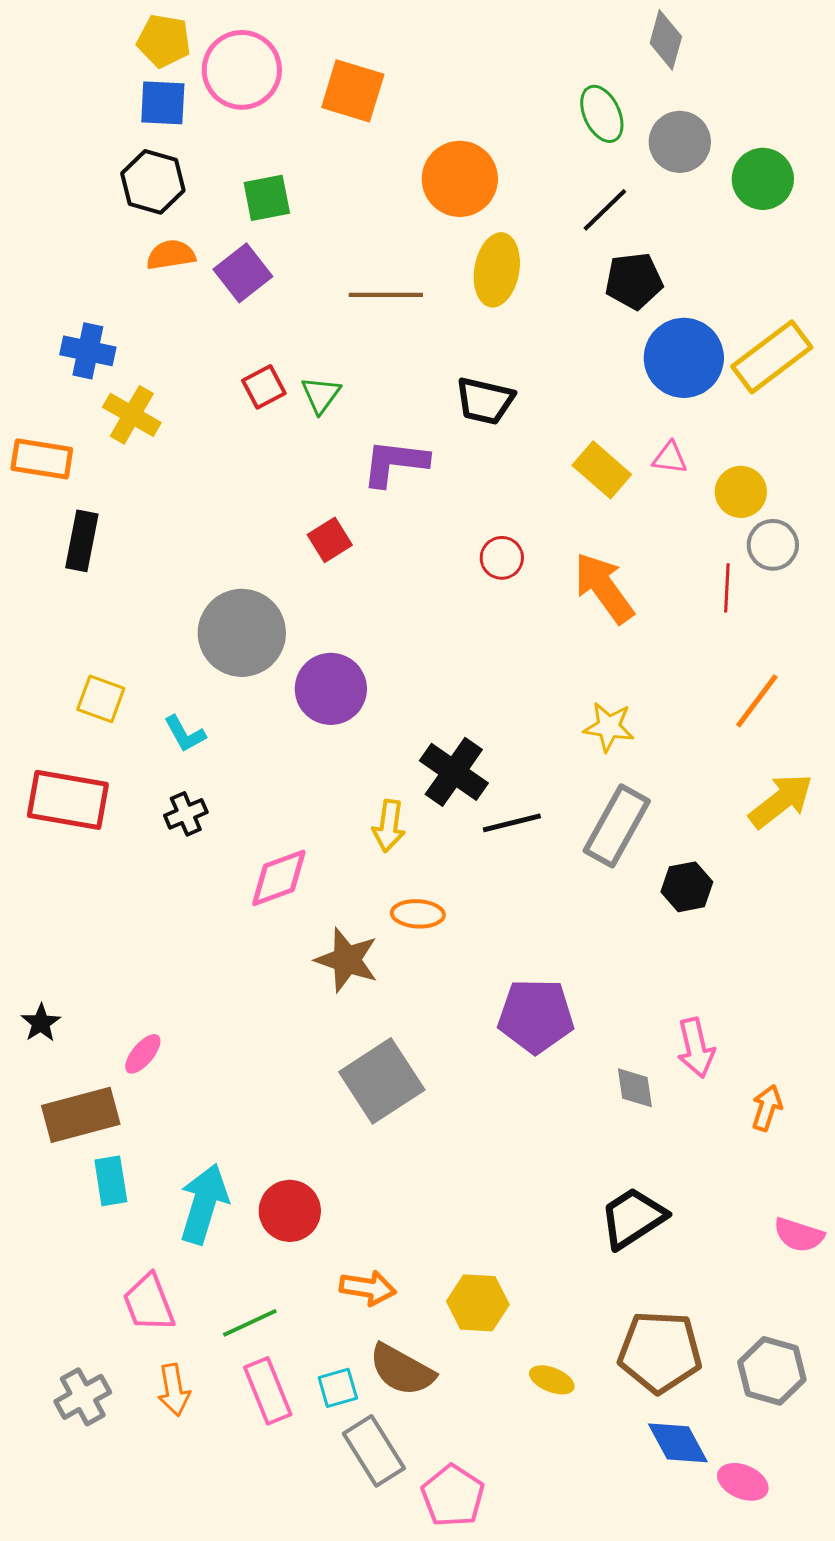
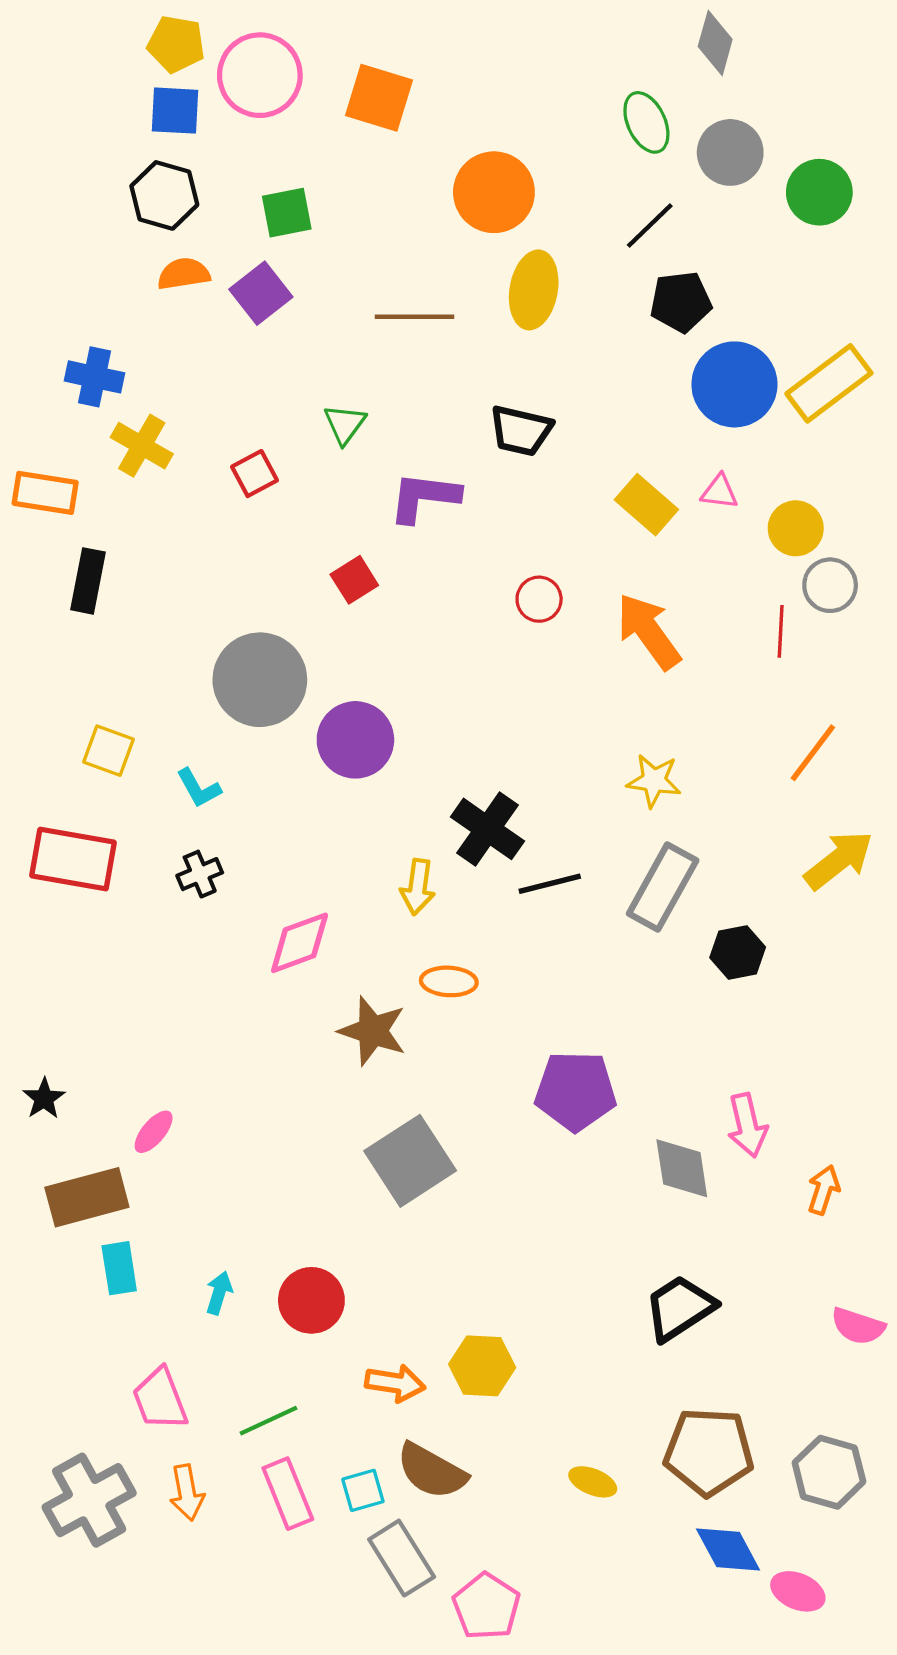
red square: (264, 387) -> (254, 474), moved
gray diamond: (635, 1088) -> (682, 1168), size x1.4
cyan arrow: (204, 1204) -> (219, 1293), size x0.5
yellow hexagon: (478, 1303) -> (482, 1366), moved
gray cross: (83, 1397) -> (89, 1500), size x1.5

